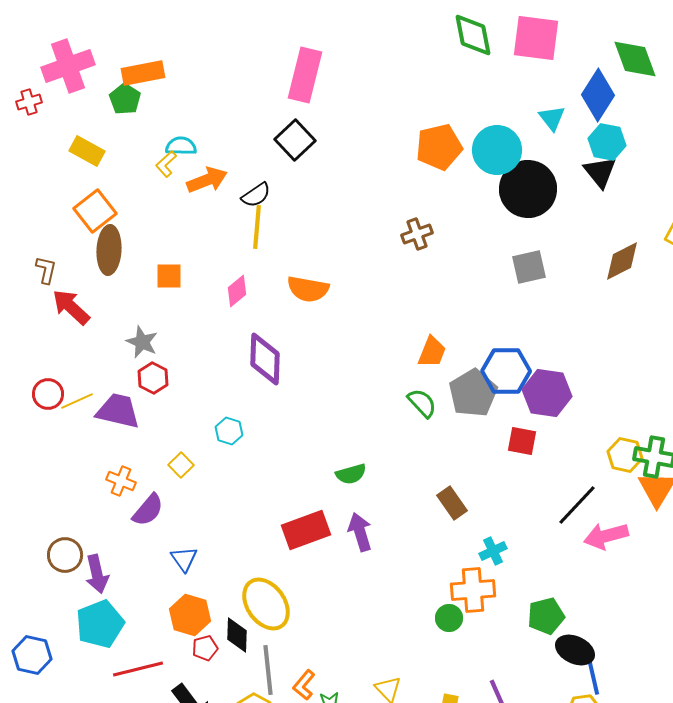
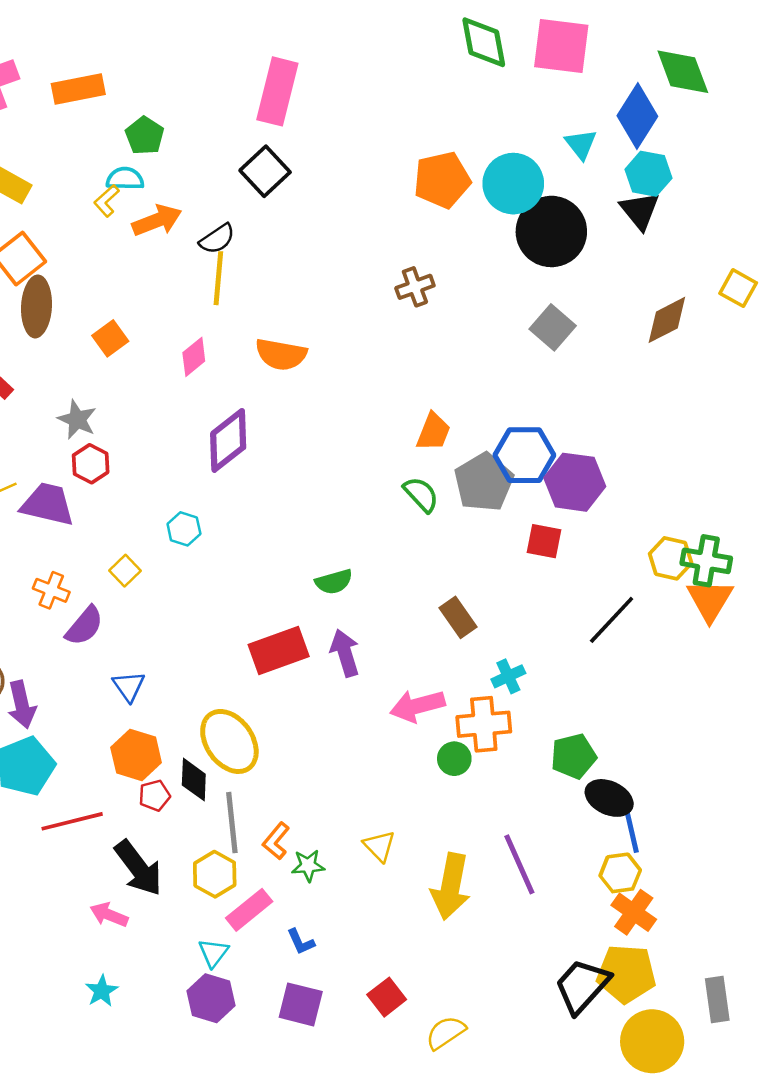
green pentagon: (125, 99) -> (145, 136), moved
gray square: (529, 267) -> (553, 327), turned -36
orange square: (169, 276) -> (110, 338), turned -36
purple diamond: (265, 359) -> (228, 440), turned 50
pink arrow: (606, 536) -> (417, 706), moved

